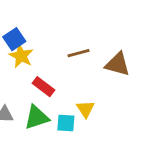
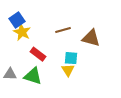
green triangle: (37, 117) -> (33, 76), turned 36
cyan square: (66, 123) -> (71, 58), moved

